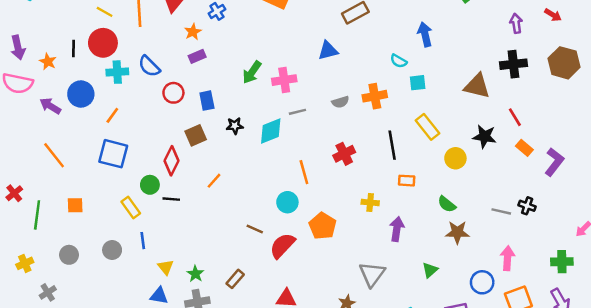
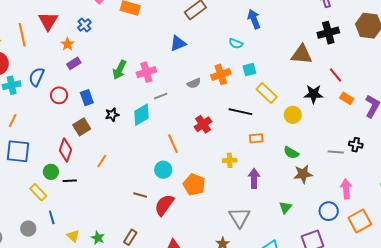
blue semicircle: (149, 66) -> (37, 77), turned 78
cyan square: (418, 83) -> (249, 70), moved
black line: (392, 145) -> (240, 112), turned -60

